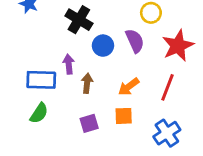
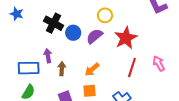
purple semicircle: (135, 41) -> (95, 36), turned -102
blue circle: (103, 46) -> (73, 33), moved
red line: (168, 87) -> (132, 68), moved

